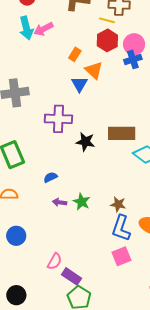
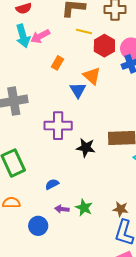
yellow line: (107, 20) -> (84, 32), moved
orange rectangle: (75, 54) -> (57, 63), moved
blue circle: (16, 236) -> (38, 226), moved

